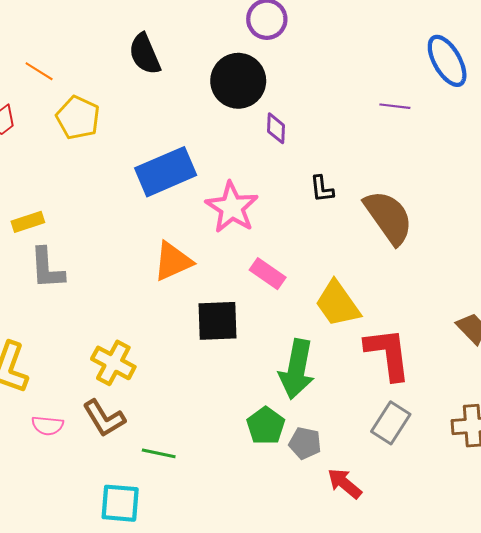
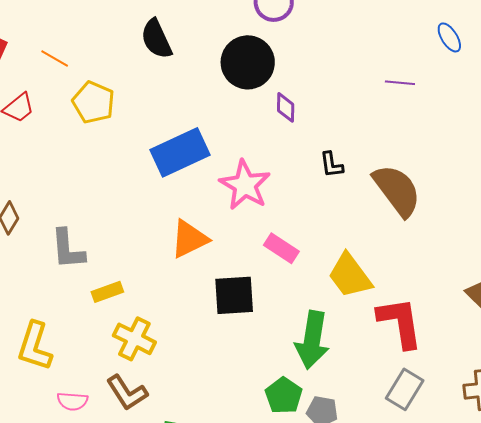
blue ellipse: (447, 61) -> (449, 37), size x0.6
yellow rectangle: (28, 222) -> (107, 292), moved

